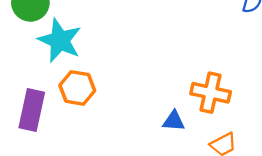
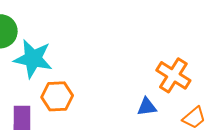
orange cross: (211, 93) -> (173, 75), turned 32

